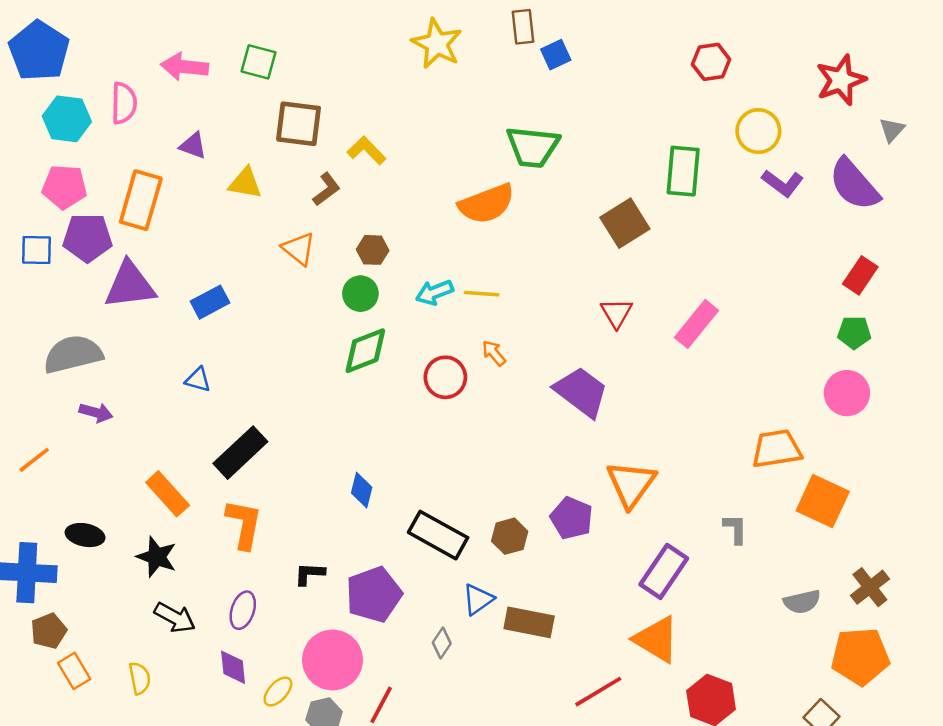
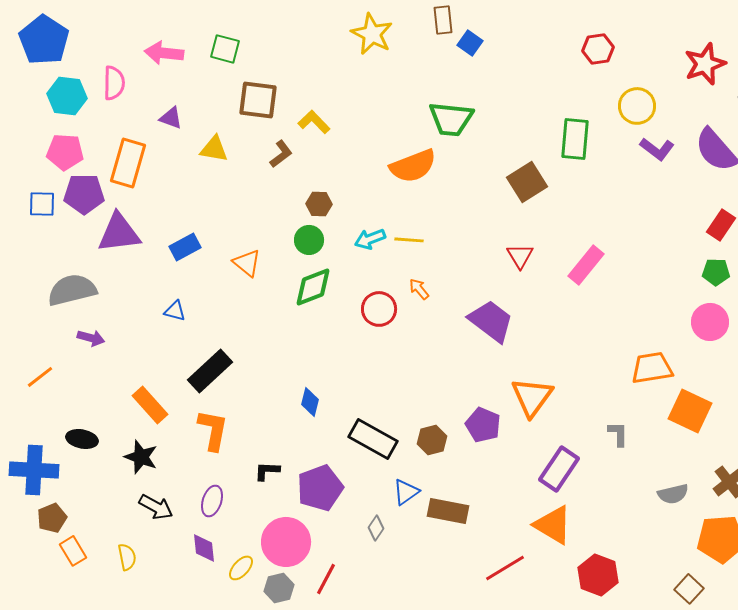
blue square: (556, 55) -> (470, 43), turned -30
orange triangle: (299, 249) -> (247, 263), moved

